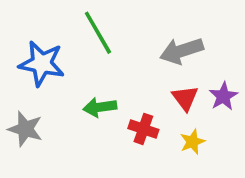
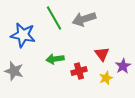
gray arrow: (182, 51) -> (84, 19), moved
purple star: (223, 96) -> (123, 66), moved
red cross: (143, 129) -> (79, 71), turned -35

